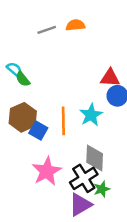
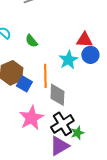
green semicircle: (23, 79) -> (31, 41), moved
cyan star: (91, 115) -> (68, 60), moved
gray diamond: (95, 158) -> (57, 95), moved

